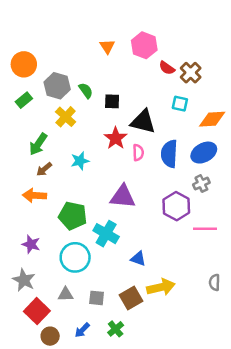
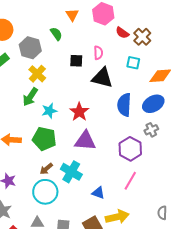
green semicircle: (86, 91) -> (56, 34), moved
red star: (116, 138) -> (79, 112), moved
green arrow: (38, 144) -> (30, 97), moved
pink semicircle: (138, 153) -> (98, 53), moved
brown arrow: (44, 169) -> (46, 169), moved
green pentagon: (73, 216) -> (44, 139), moved
pink line: (205, 229) -> (130, 181), moved, turned -60

